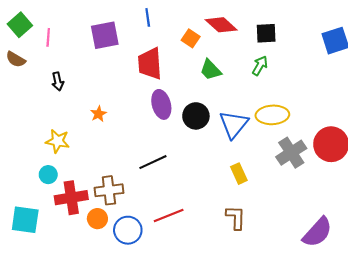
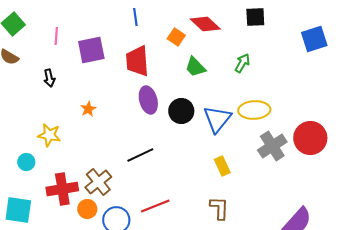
black square: (266, 33) -> (255, 17), moved
purple square: (105, 35) -> (91, 50), moved
pink line: (48, 37) -> (56, 36), moved
cyan circle: (48, 175) -> (26, 162), moved
brown cross: (109, 190) -> (98, 182), turned -32

